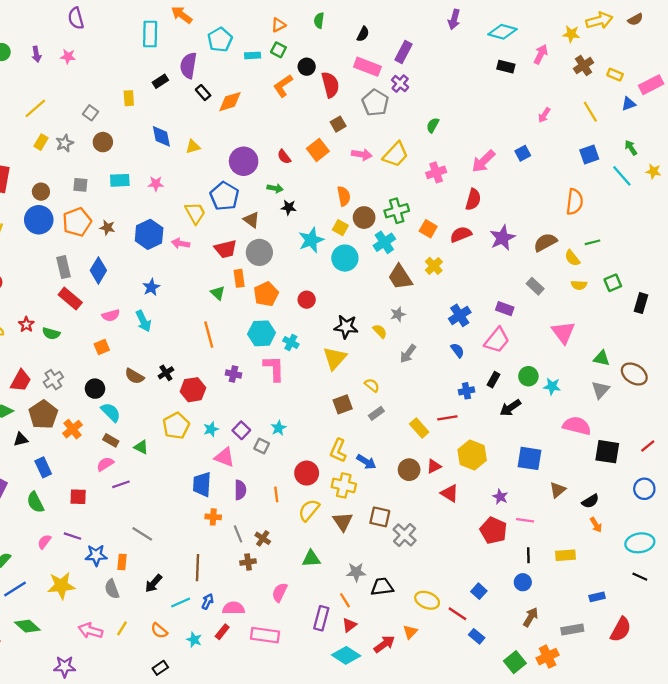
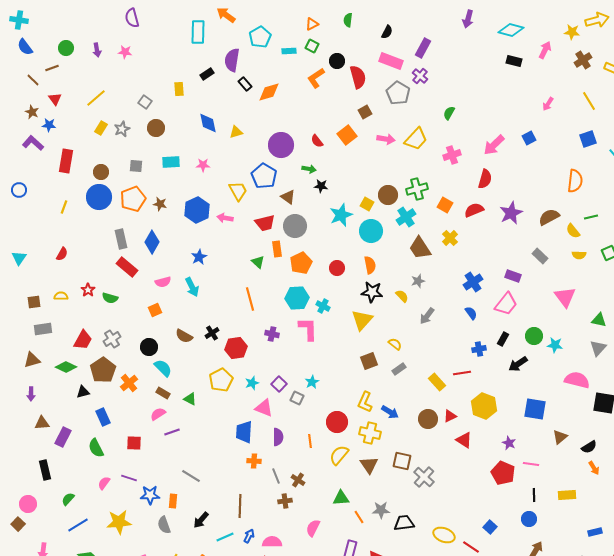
orange semicircle: (344, 196) -> (370, 265), moved
orange line: (345, 600) -> (359, 517), moved

